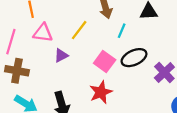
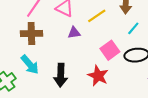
brown cross: (17, 71) -> (31, 34), turned -30
red star: (101, 92) -> (98, 76), turned 30

